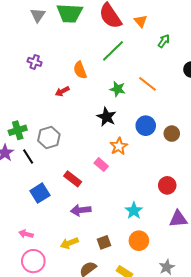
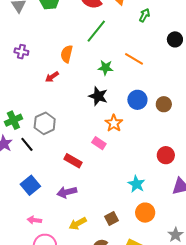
orange semicircle: (80, 70) -> (67, 54), turned 42
blue square: (40, 193) -> (30, 185), moved
purple arrow: (81, 210) -> (67, 192), moved

